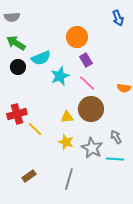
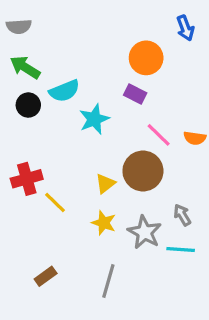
orange circle: (77, 37) -> (146, 58), moved
purple rectangle: (86, 60) -> (135, 94), turned -32
pink line: (87, 83) -> (159, 135), moved
yellow triangle: (67, 117) -> (105, 184), turned -32

